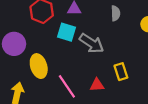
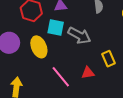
yellow ellipse: (39, 66) -> (39, 47), moved

